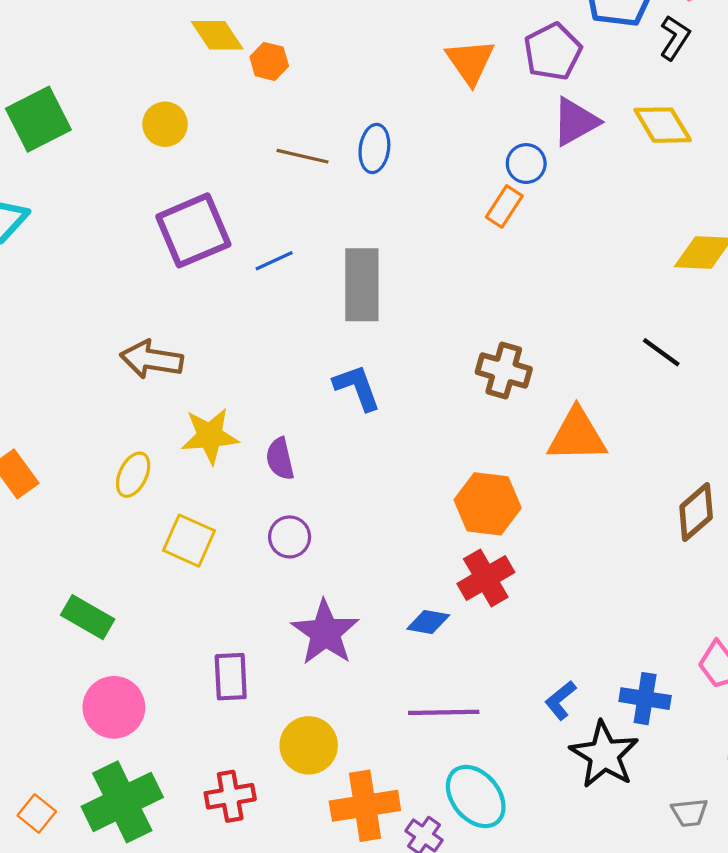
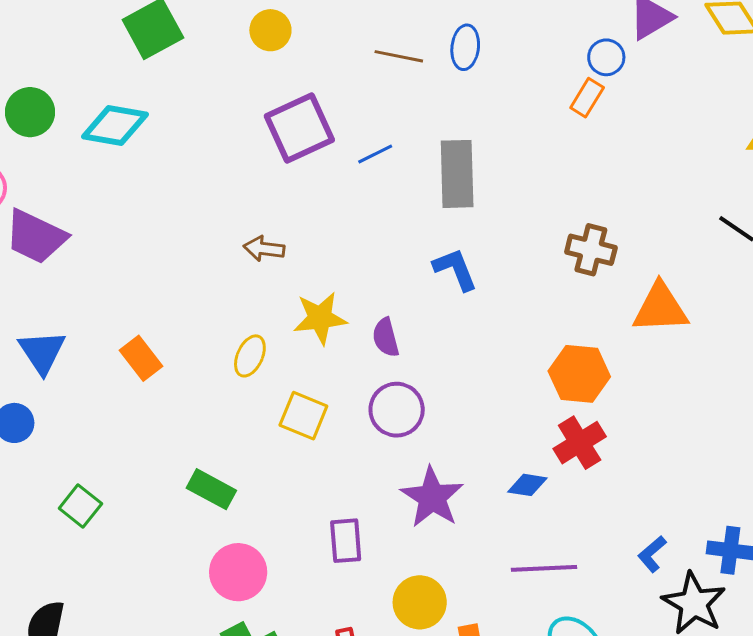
brown arrow: (152, 359) -> (264, 249), size x0.7
purple circle: (290, 537) -> (397, 410), size x1.4

